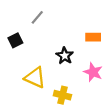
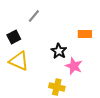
pink star: (93, 72) -> (74, 66), moved
yellow triangle: (35, 78) -> (19, 61), moved

